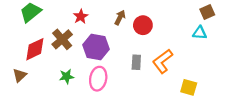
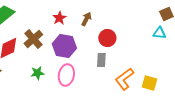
red star: (81, 16) -> (59, 18), moved
red circle: (143, 25) -> (107, 38), moved
orange L-shape: (163, 61) -> (124, 79), moved

